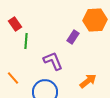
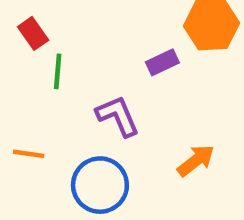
purple rectangle: (73, 37) -> (162, 62), turned 32
orange line: (13, 78) -> (29, 154), turned -40

